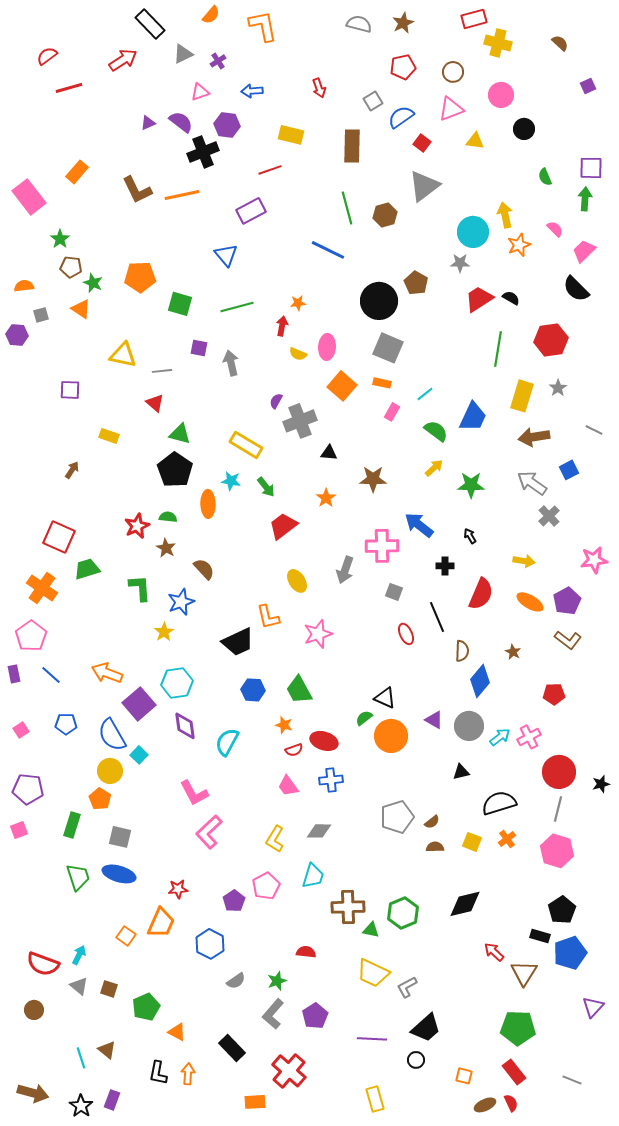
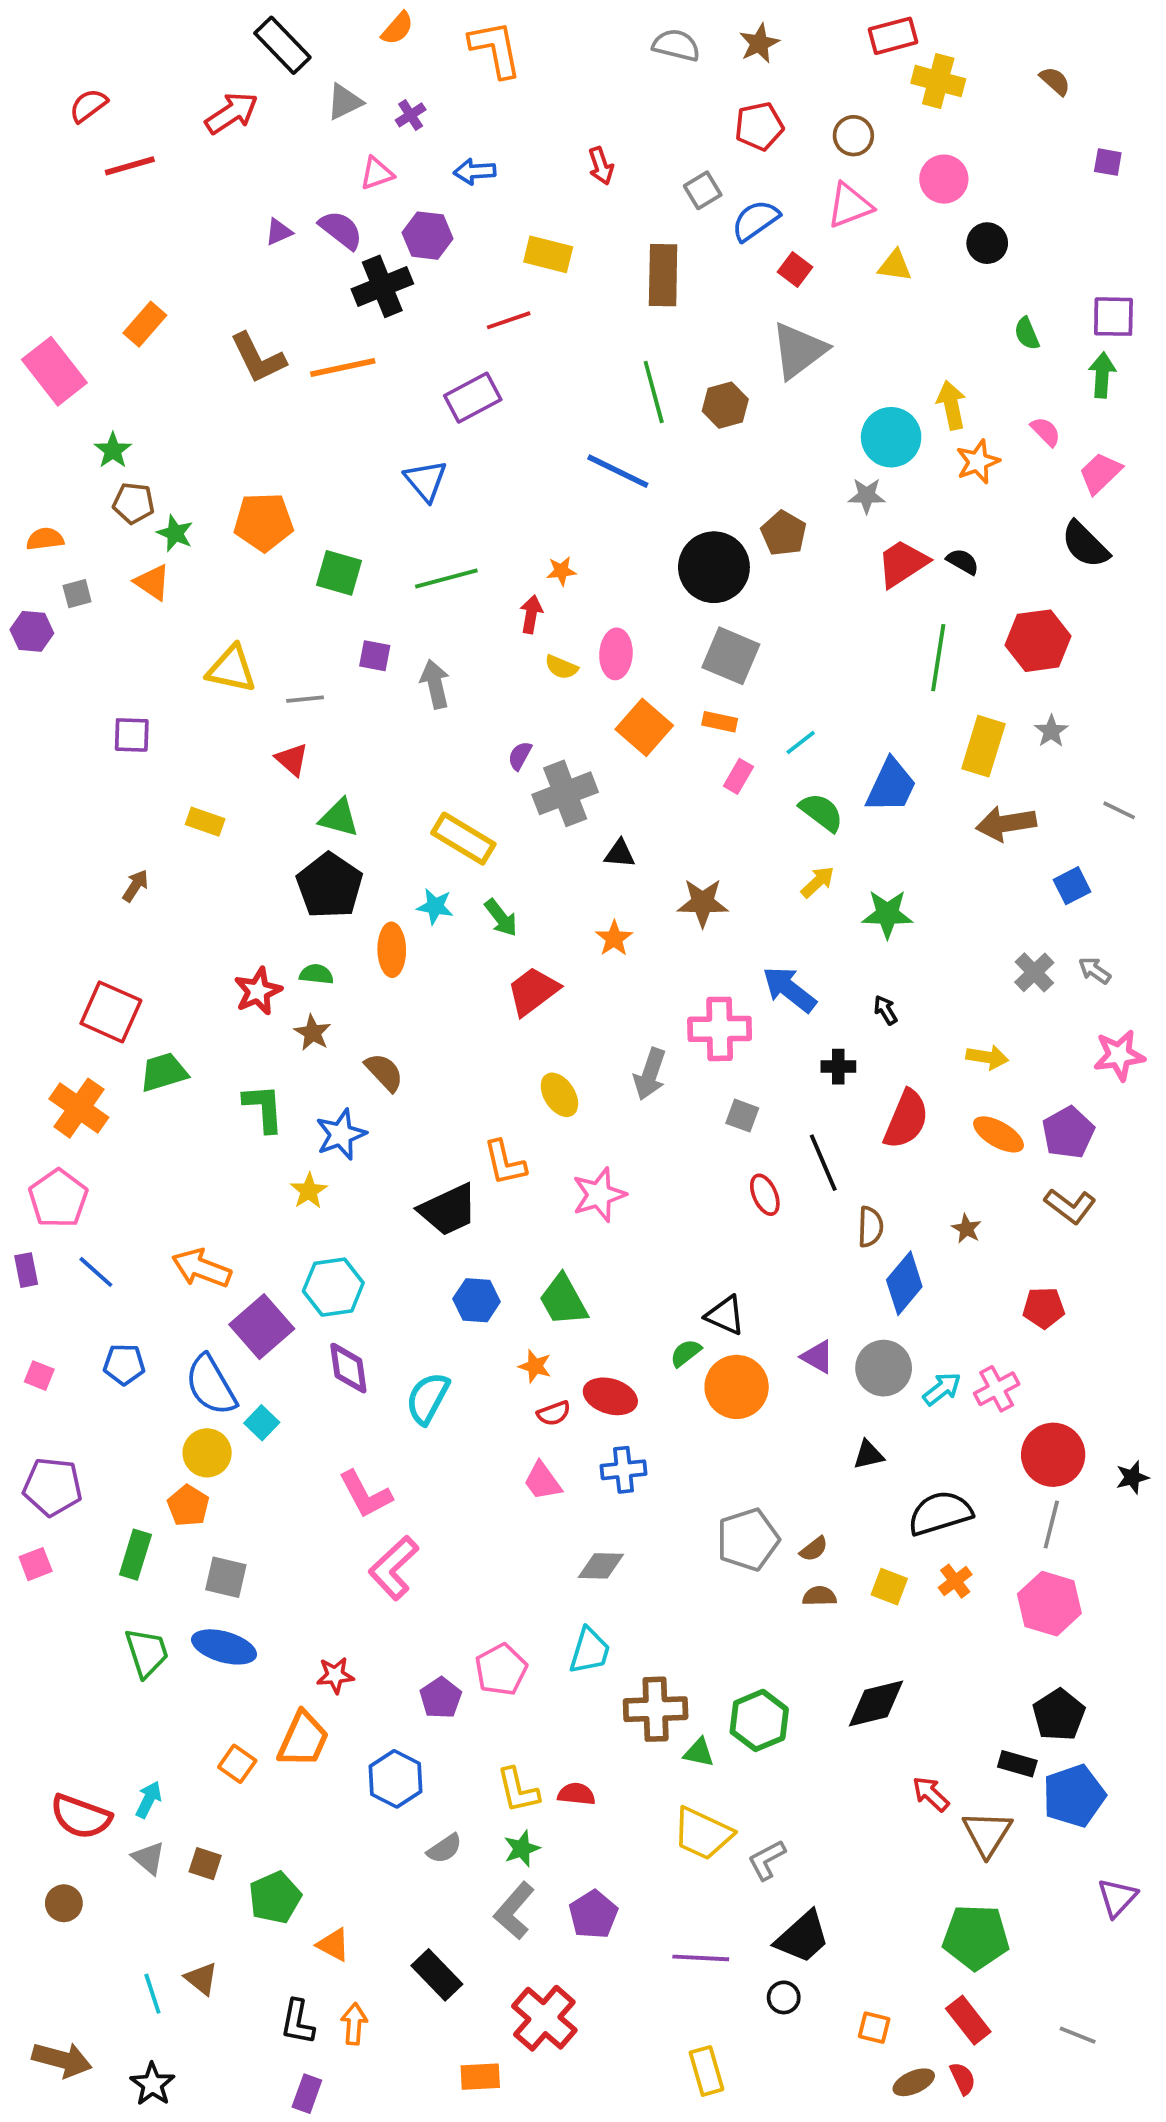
purple square: (588, 86) -> (1108, 162), turned 35
gray arrow: (532, 483) -> (1095, 970), moved, size x0.6
pink square: (21, 730) -> (39, 1376), turned -35
yellow L-shape: (275, 839) -> (518, 1790), moved, turned -44
purple rectangle: (112, 1100) -> (307, 2094), moved

